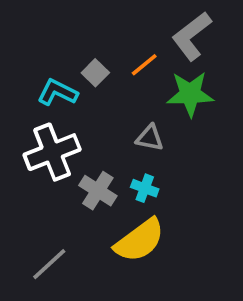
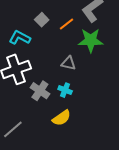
gray square: (95, 73) -> (42, 20), moved
yellow semicircle: (140, 240) -> (62, 118), size x0.7

